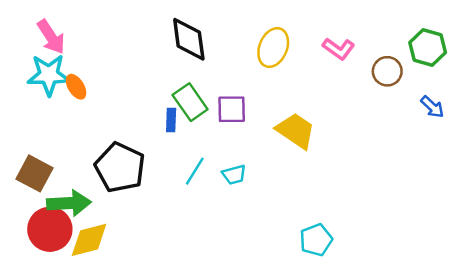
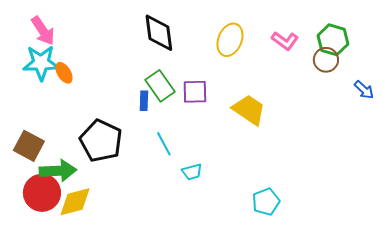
green hexagon: (428, 48) -> (333, 40), moved
cyan line: (195, 171) -> (164, 144), turned -60
cyan trapezoid: (234, 175) -> (192, 172), moved

